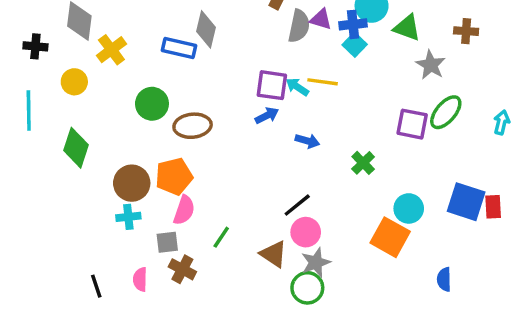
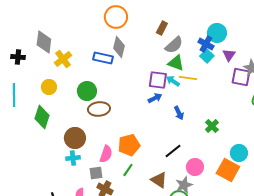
purple triangle: (321, 19) -> (229, 55), moved, turned 48
blue cross: (353, 24) -> (206, 44), turned 35
gray semicircle: (299, 26) -> (174, 45), turned 36
green triangle: (407, 28) -> (176, 63), moved
yellow circle: (74, 82) -> (49, 87), moved
purple square: (412, 124) -> (241, 77), moved
brown ellipse: (193, 126) -> (99, 109), moved
blue arrow: (307, 141) -> (179, 113), turned 48
orange pentagon: (174, 176) -> (129, 145), moved
pink circle: (306, 232) -> (195, 167), moved

